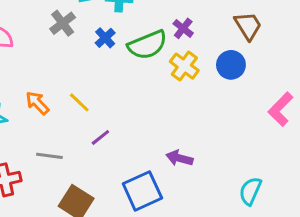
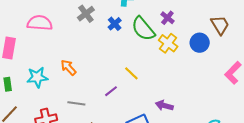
brown trapezoid: (248, 26) -> (220, 25), moved
green semicircle: (147, 45) -> (143, 29), turned 72
yellow line: (79, 102) -> (131, 73), moved

